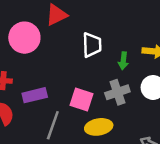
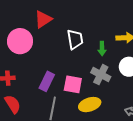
gray cross: (117, 92) -> (101, 75), turned -36
purple rectangle: (35, 95) -> (47, 81), moved, turned -42

